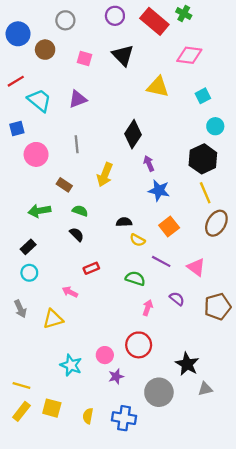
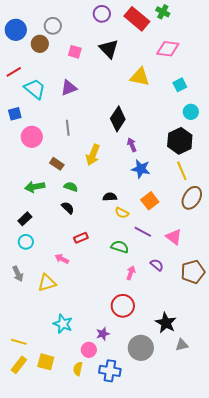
gray circle: (65, 20) -> (53, 26), moved
pink circle: (105, 355) -> (89, 350), moved

